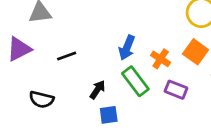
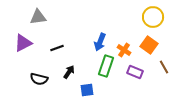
green rectangle: (135, 81) -> (106, 66), turned 55
black arrow: (98, 90) -> (69, 72), moved

